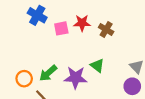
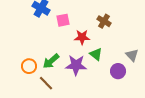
red star: (82, 23) -> (82, 37), moved
purple circle: (132, 86) -> (118, 71), moved

